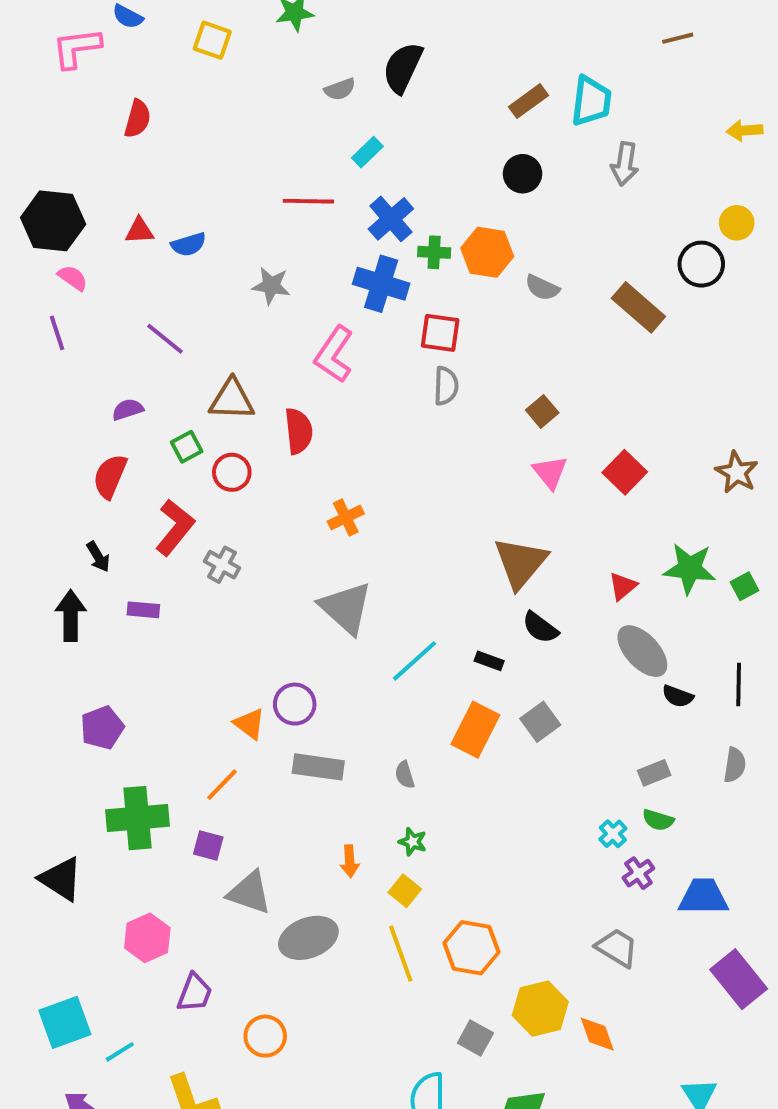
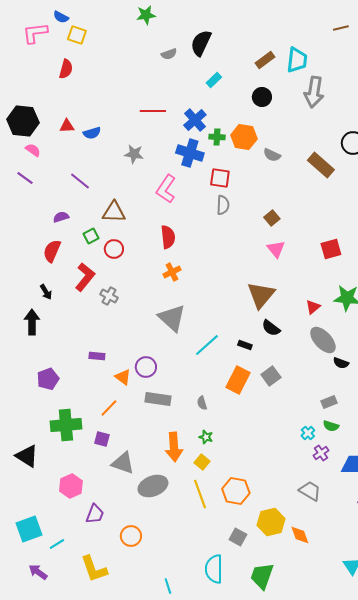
yellow square: (212, 40) -> (77, 35), moved
cyan rectangle: (367, 152) -> (214, 80), moved
gray arrow: (625, 164) -> (314, 92), size x1.4
purple line: (57, 333) -> (25, 178), turned -36
red semicircle: (299, 431) -> (168, 237), moved
red square: (625, 472) -> (331, 249), moved, turned 30
purple rectangle: (143, 610) -> (97, 356), moved
orange arrow: (350, 861) -> (174, 447), size x1.8

